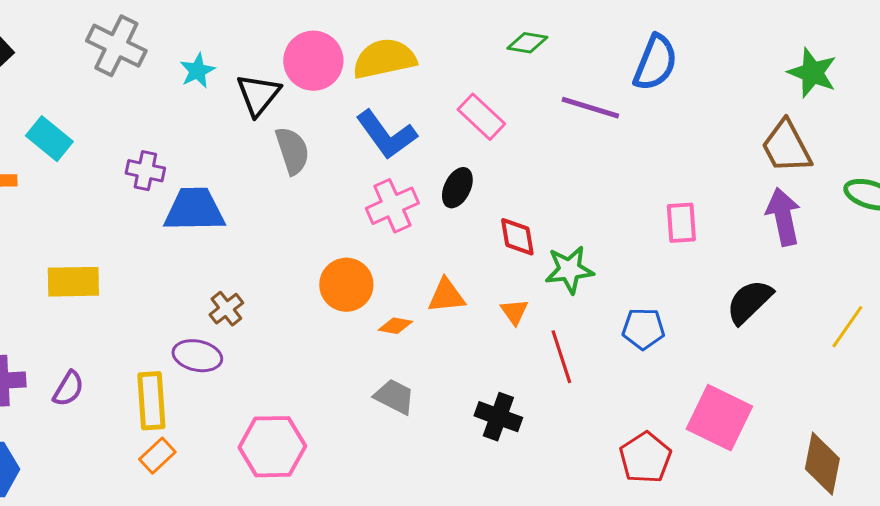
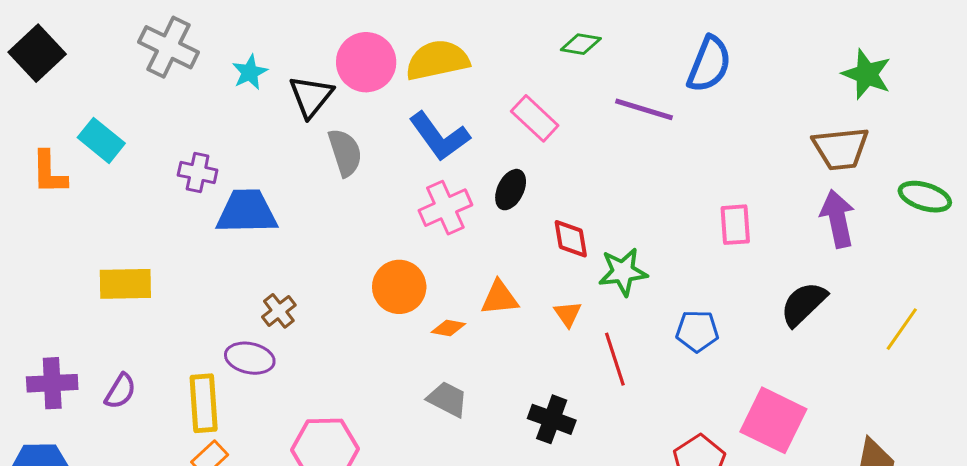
brown trapezoid: (786, 147) -> (841, 148), turned -68

